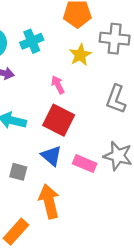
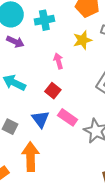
red square: (59, 120) -> (53, 91), size x0.6
pink rectangle: (85, 164) -> (68, 117), moved

